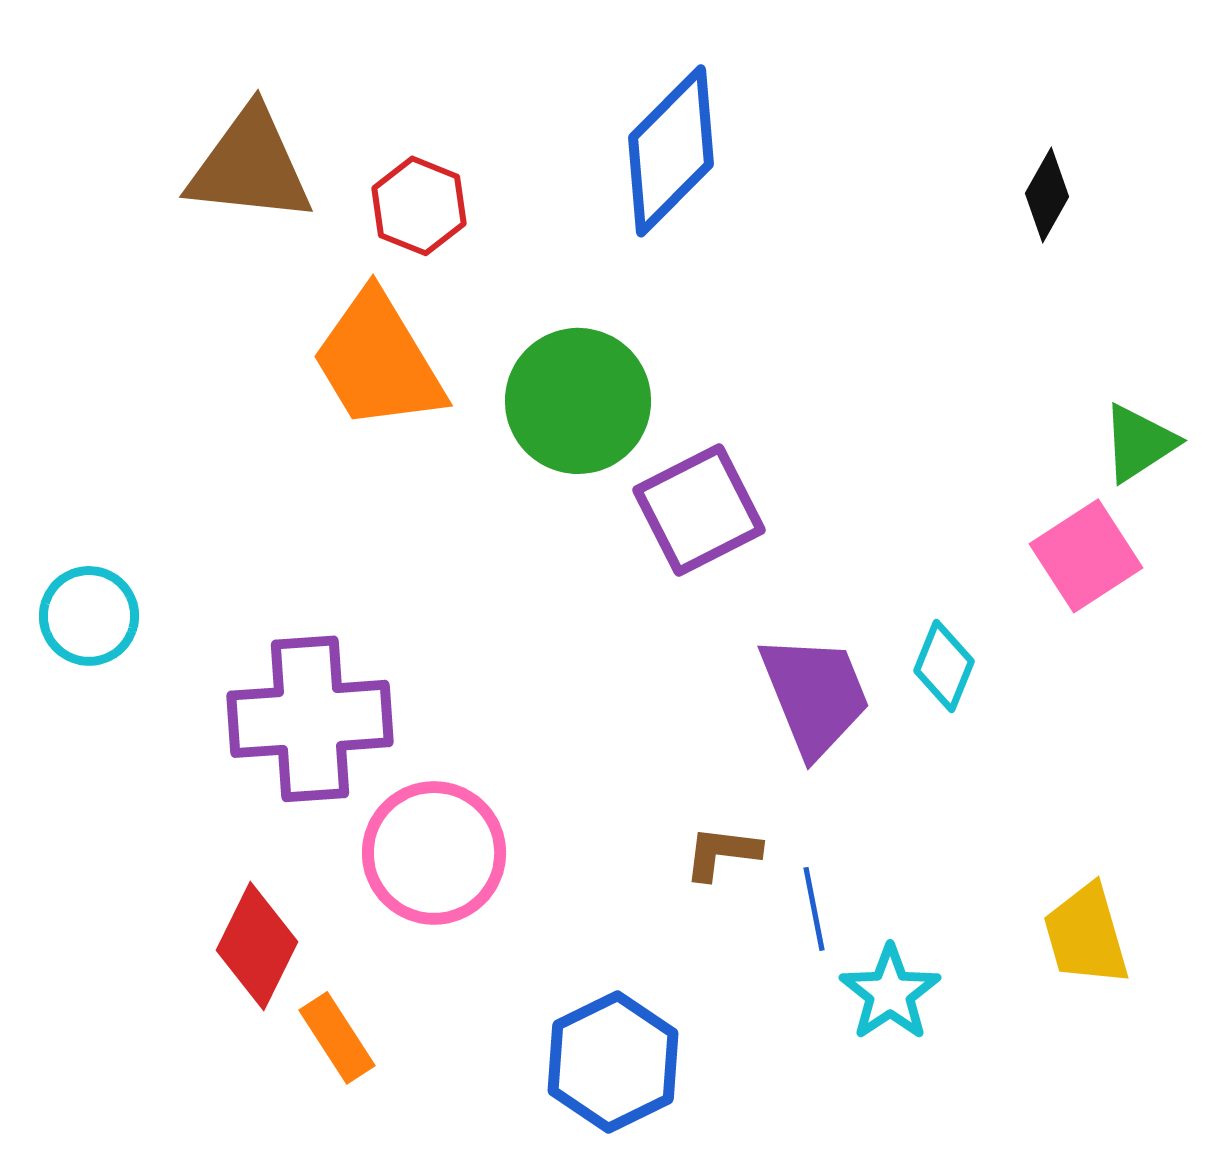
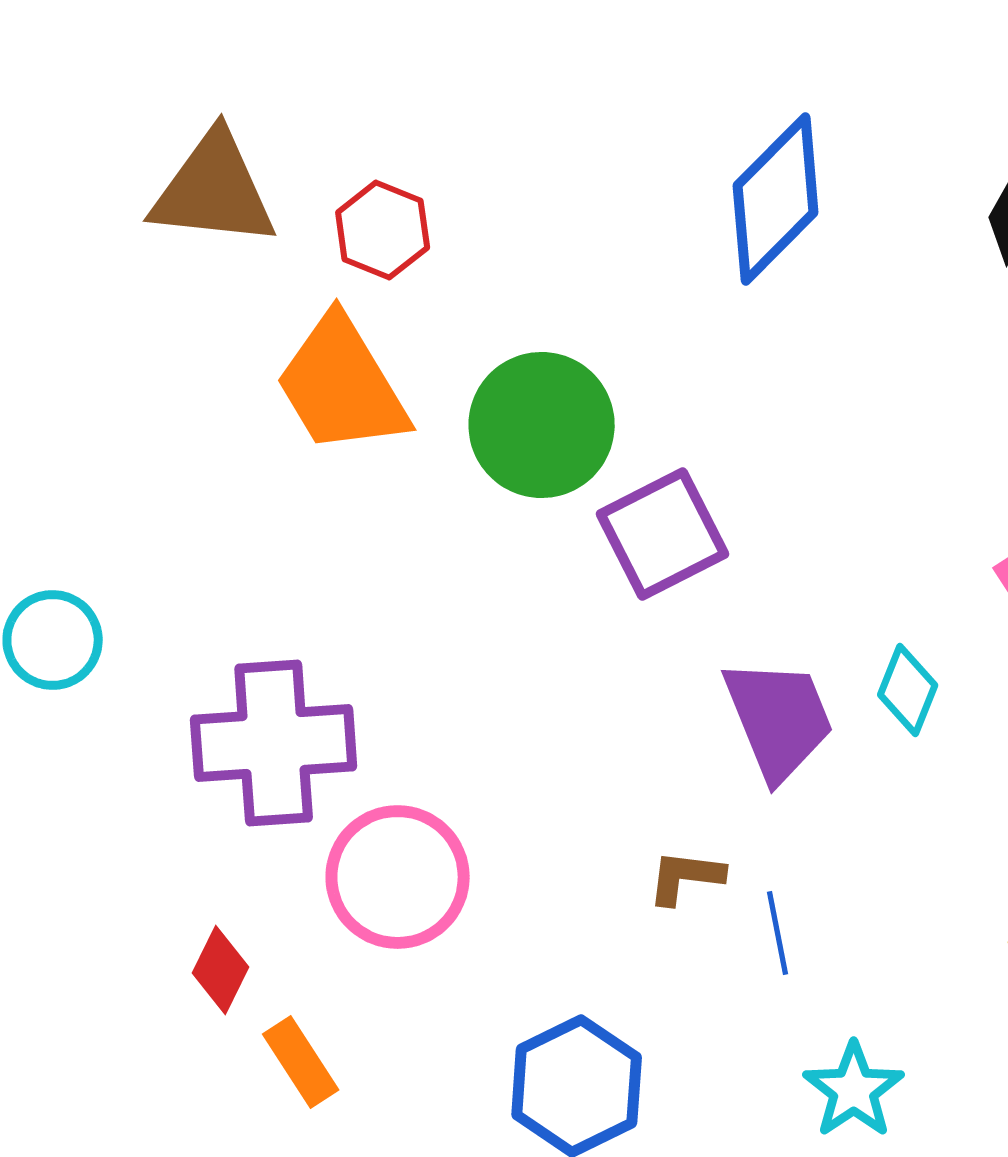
blue diamond: (671, 151) -> (776, 199), moved
red diamond: (257, 946) -> (221, 970), size x0.7
cyan star: (890, 993) -> (854, 1090), moved

